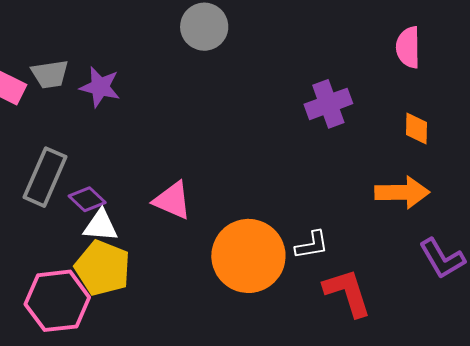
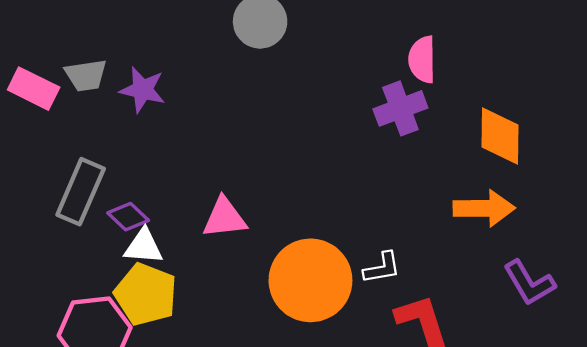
pink semicircle: (408, 47) -> (422, 59), moved
orange diamond: (416, 128) -> (500, 136), size x1.6
pink triangle: (172, 200) -> (224, 218), turned -30

